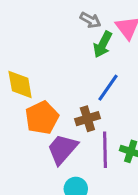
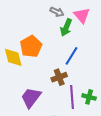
orange pentagon: (42, 118) -> (31, 46), moved
purple trapezoid: (62, 149) -> (31, 98), moved

